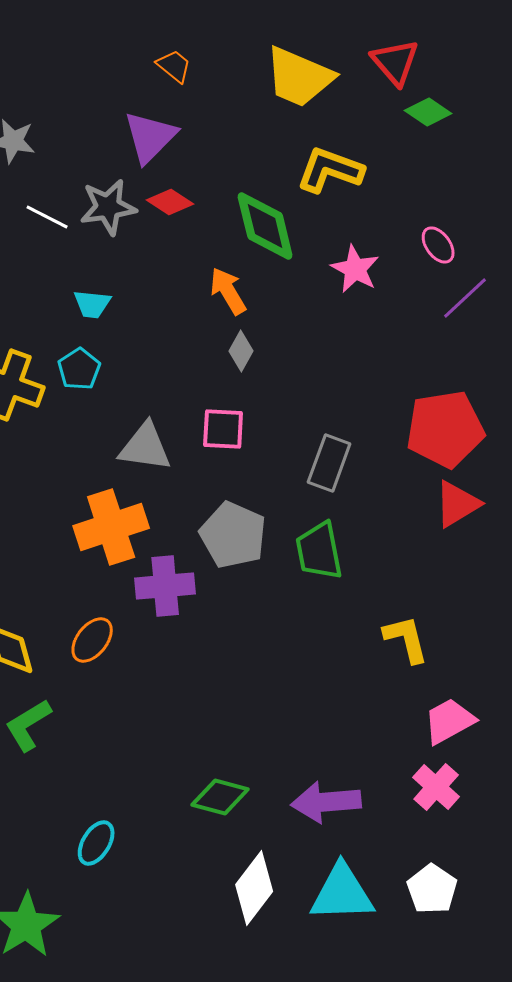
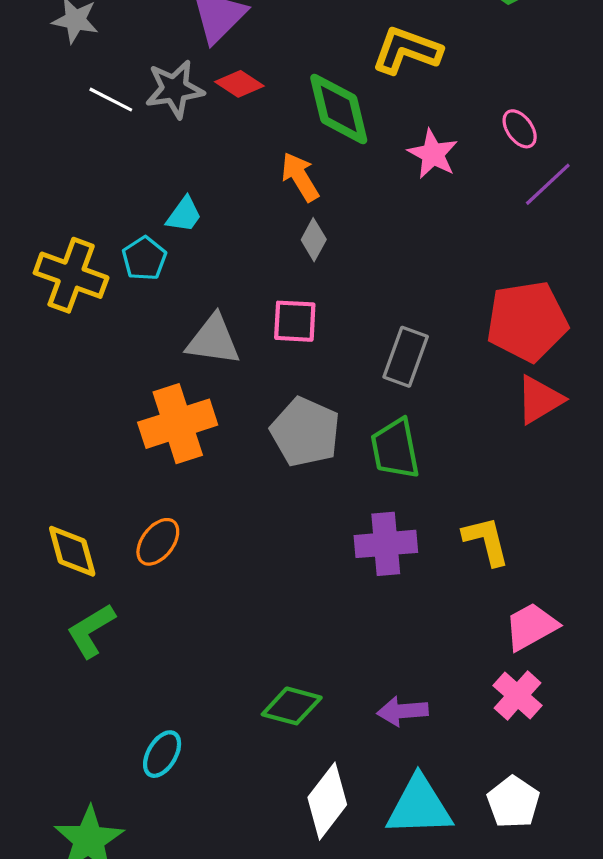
cyan trapezoid: (92, 304) -> (184, 215), moved, turned -60
purple cross: (165, 586) -> (386, 544), moved
purple arrow: (326, 802) -> (403, 711), size x0.7

